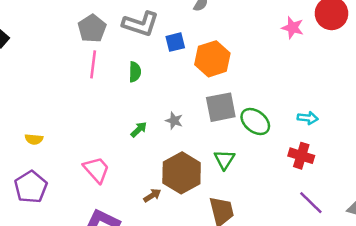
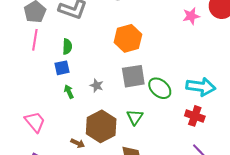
pink star: (293, 28) -> (191, 16), turned -30
blue square: (175, 42) -> (62, 68), moved
cyan arrow: (308, 118) -> (201, 87), size x1.8
green arrow: (139, 129) -> (69, 92), turned -72
brown arrow: (152, 195) -> (78, 143), turned 56

